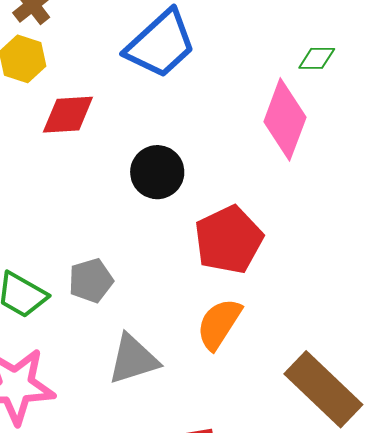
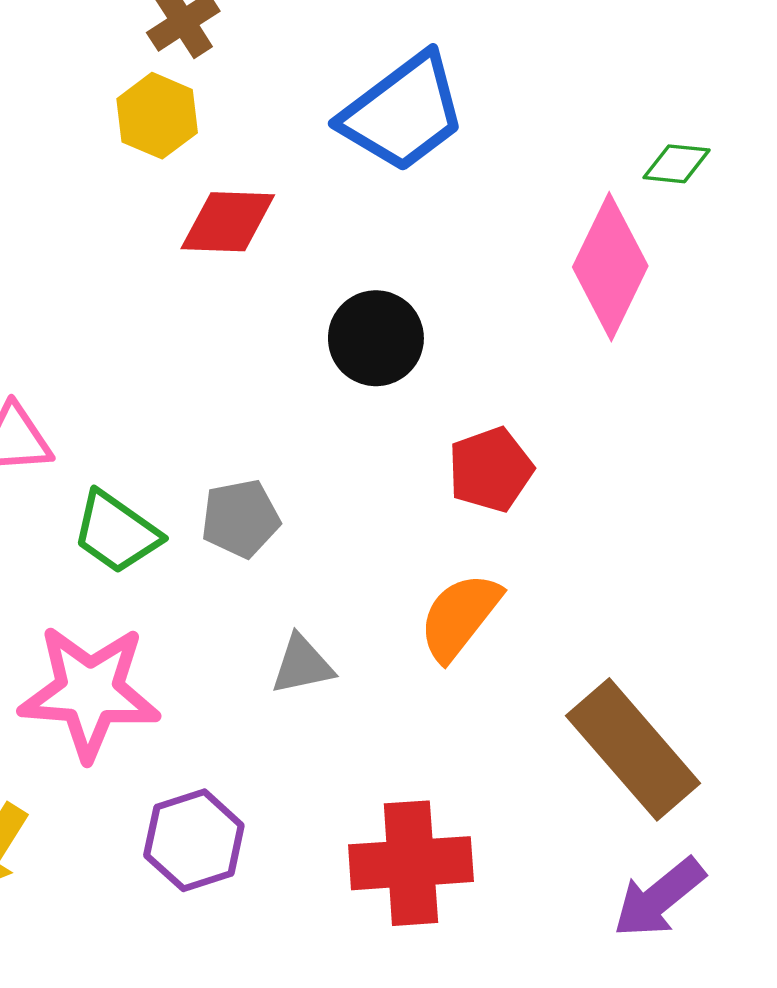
red pentagon: (229, 240) -> (491, 470), size x0.7
gray triangle: (133, 359) -> (302, 665), size x0.7

